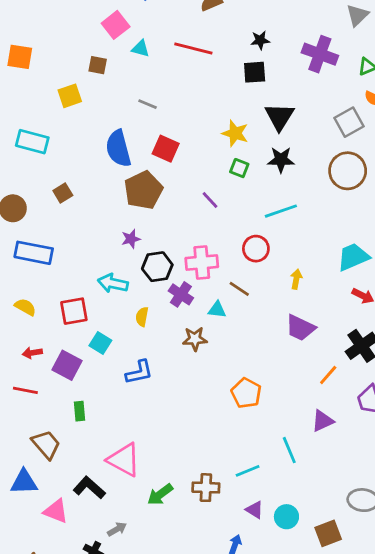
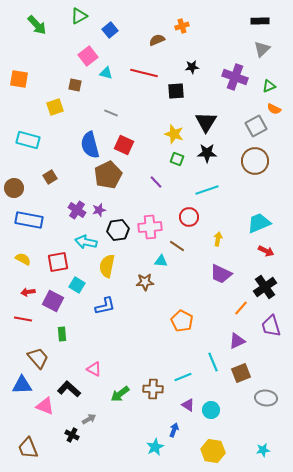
black square: (255, 72) -> (176, 91), moved
purple cross: (181, 294) -> (77, 210), moved
yellow semicircle: (142, 317) -> (107, 266), size x1.6
pink triangle: (124, 460) -> (94, 369), size x0.6
brown square: (328, 533) -> (241, 373), moved

